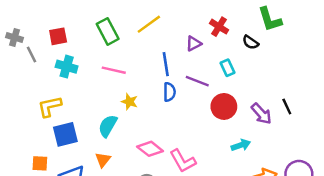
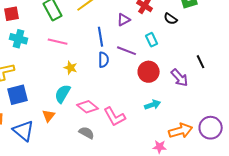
black line: (287, 106) -> (201, 62), moved
cyan semicircle: (108, 126) -> (63, 94), moved
cyan arrow: (241, 145) -> (153, 105), moved

